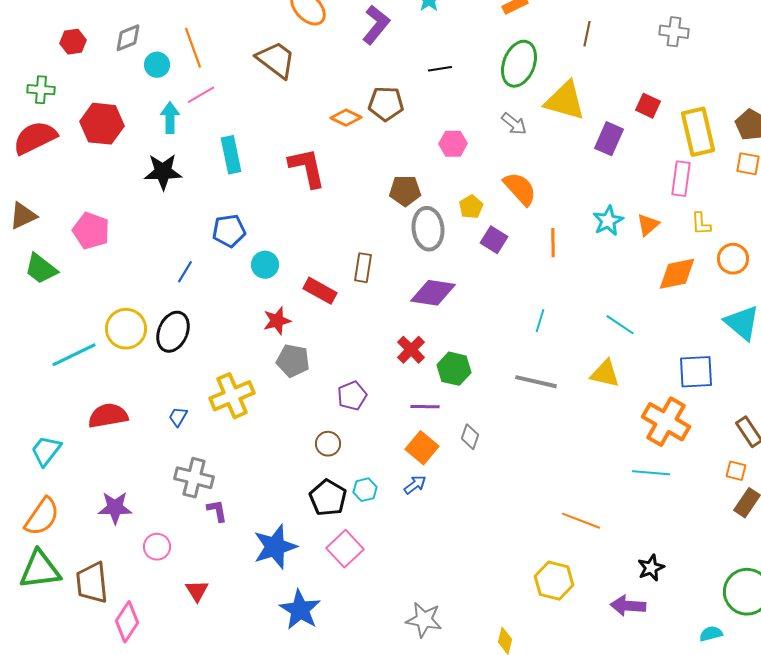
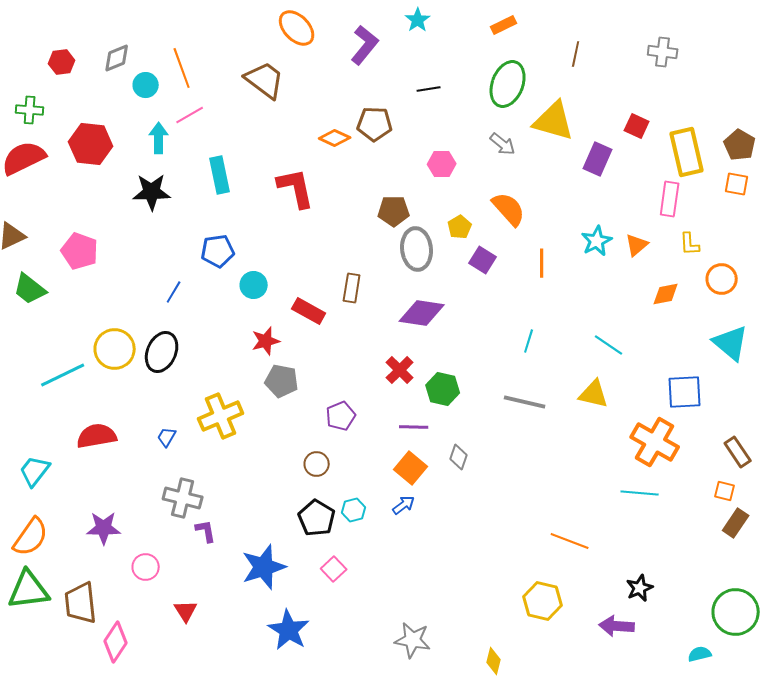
orange diamond: (677, 274) -> (666, 294), size x0.7
pink square: (345, 549) -> (334, 569), size x0.7

